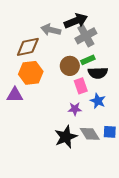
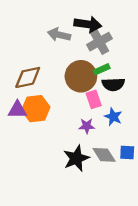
black arrow: (76, 21) -> (88, 24), turned 30
brown diamond: (28, 47) -> (28, 77), moved
brown circle: (70, 66) -> (81, 76), size x1.4
orange hexagon: (31, 73) -> (36, 109), moved

